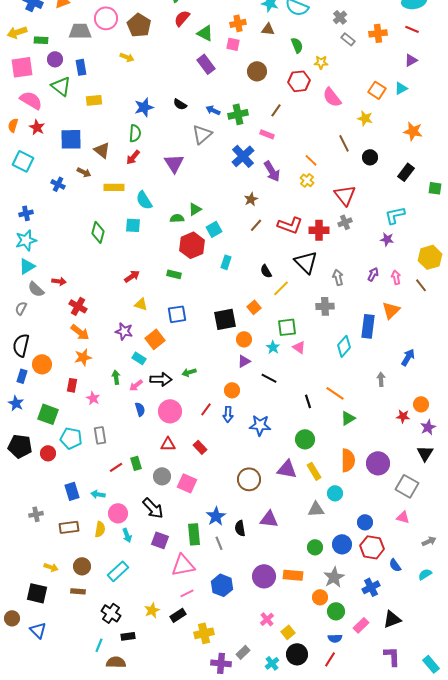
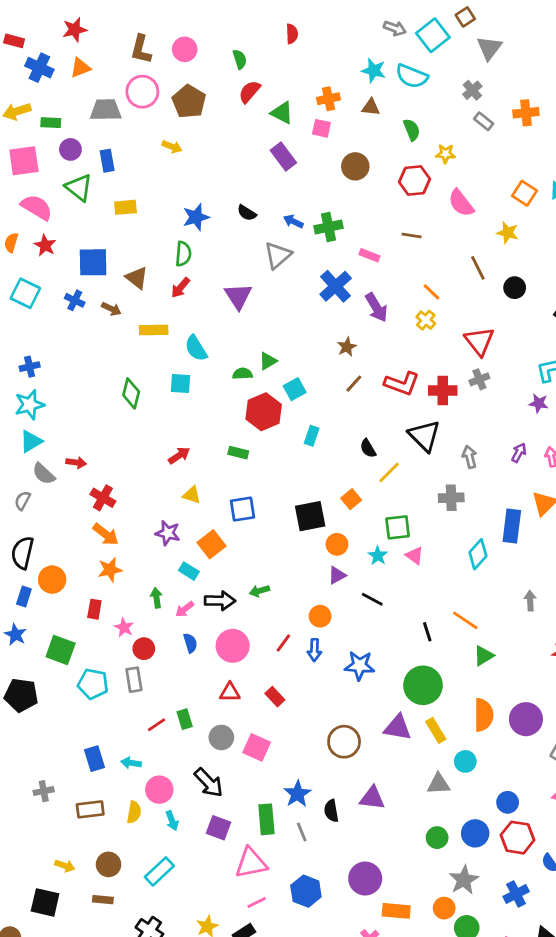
brown line: (276, 110) -> (412, 235), moved, turned 64
blue cross: (58, 184) -> (75, 300), moved
green circle: (305, 439) -> (423, 685), size x1.4
red circle: (48, 453) -> (144, 649), moved
orange rectangle: (293, 575) -> (396, 911), moved

